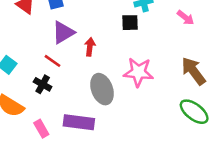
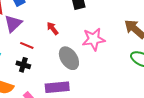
purple triangle: (63, 32) -> (13, 23), moved
red arrow: (90, 47) -> (53, 28), turned -32

